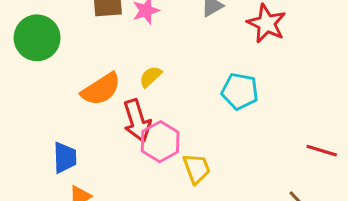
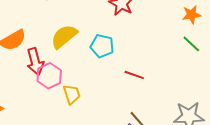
yellow semicircle: (151, 77) -> (64, 36), moved, size x1.8
red line: (322, 151) -> (134, 75), moved

